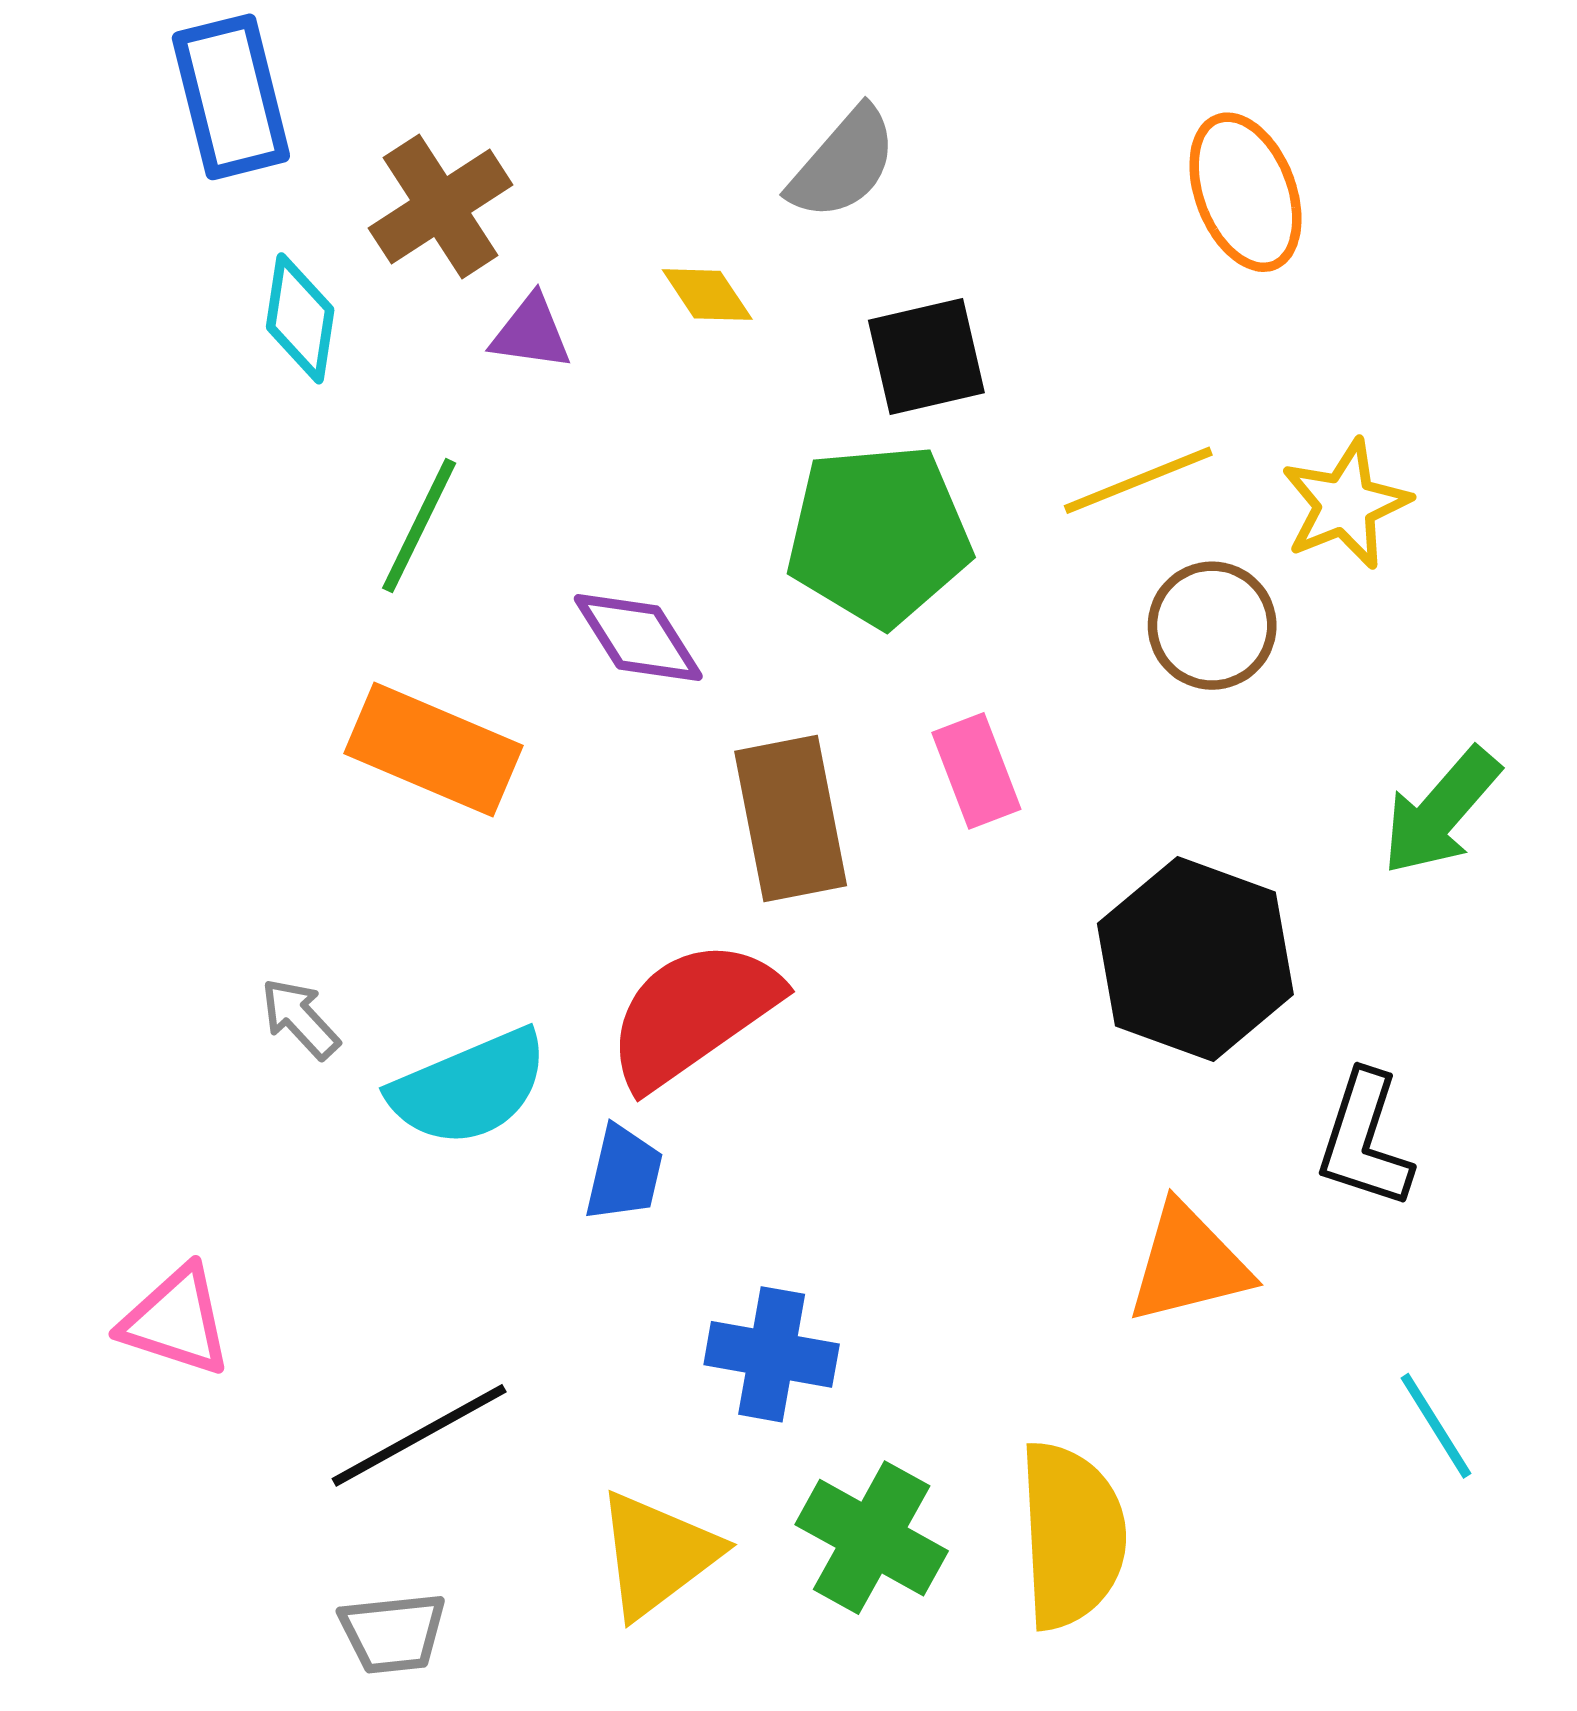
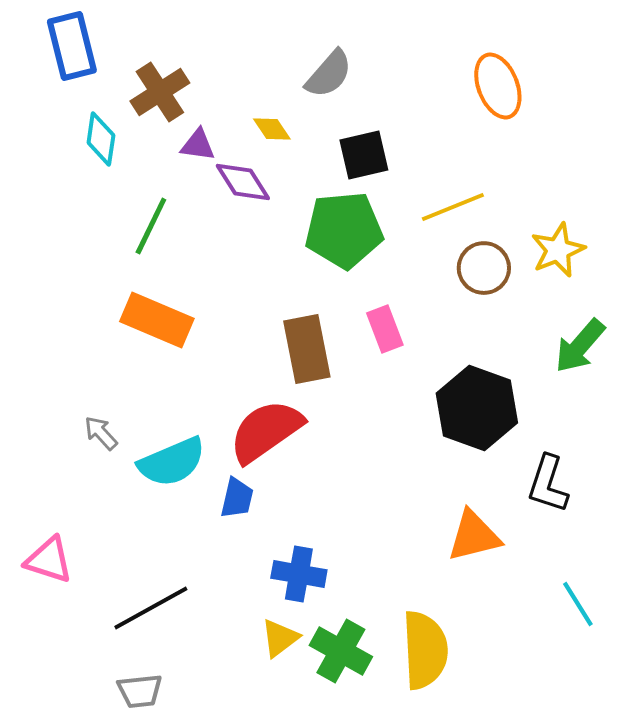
yellow star: (1345, 504) -> (558, 250), moved
purple diamond: (638, 638) -> (243, 182), moved
yellow triangle: (657, 1554) -> (280, 638), moved, size x0.7

